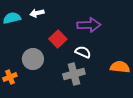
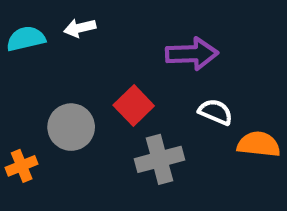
red square: (58, 39) -> (134, 106), moved
white semicircle: (83, 52) -> (216, 112), moved

